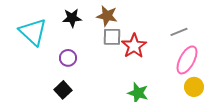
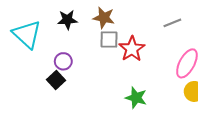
gray line: (179, 32) -> (172, 23), moved
black square: (63, 90) -> (56, 80), moved

